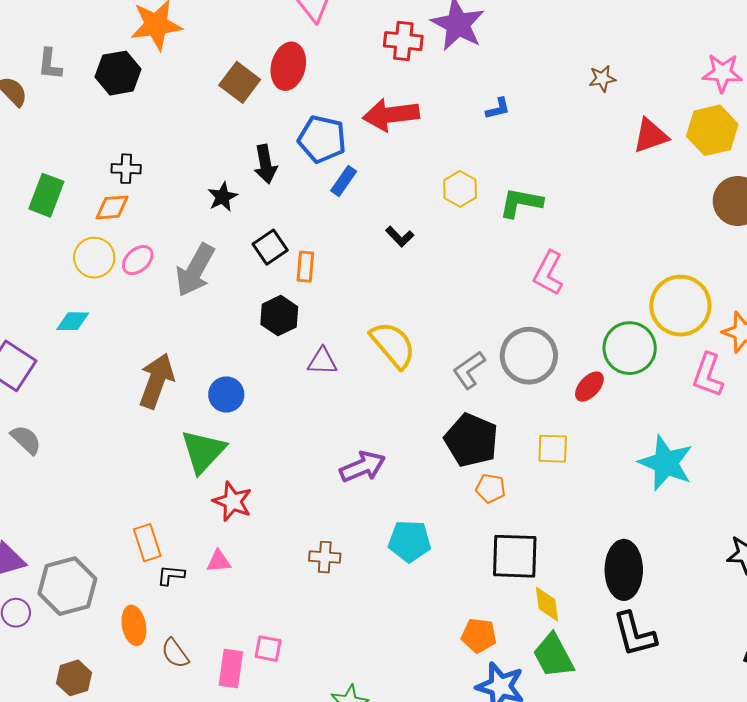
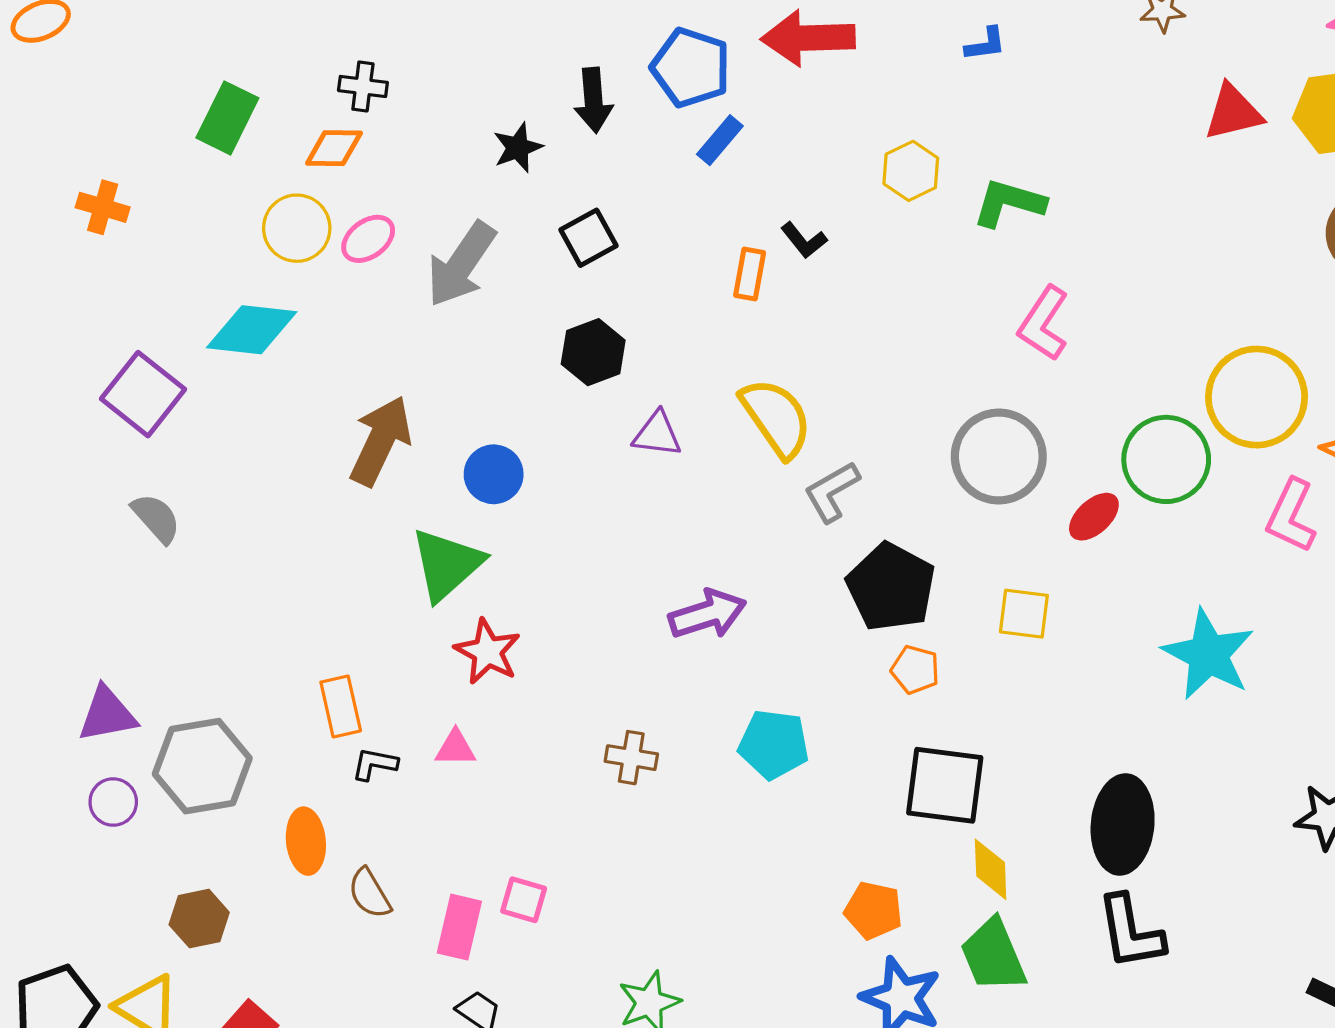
orange rectangle: (305, 267) -> (750, 274), moved
cyan diamond: (73, 321) -> (252, 330), size x1.6
gray L-shape: (469, 370) -> (832, 492), moved

